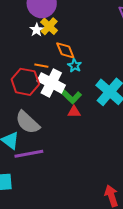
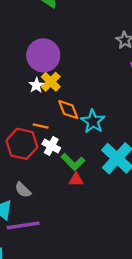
cyan star: (75, 66) -> (93, 121), moved, size x1.5
white cross: (51, 83) -> (51, 146), size x0.6
gray semicircle: (28, 122) -> (23, 190), size x0.6

